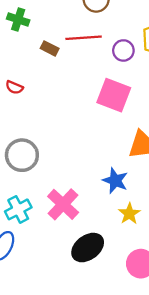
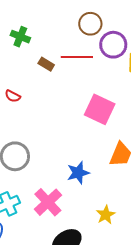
purple circle: (123, 50) -> (113, 45), moved, size x1.4
blue star: (115, 181) -> (78, 173), moved, turned 30

